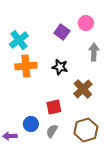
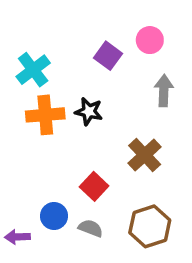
black star: (60, 67) -> (89, 111), moved
red square: (54, 107) -> (94, 186), turned -35
gray semicircle: (52, 131) -> (91, 228), turned 80

